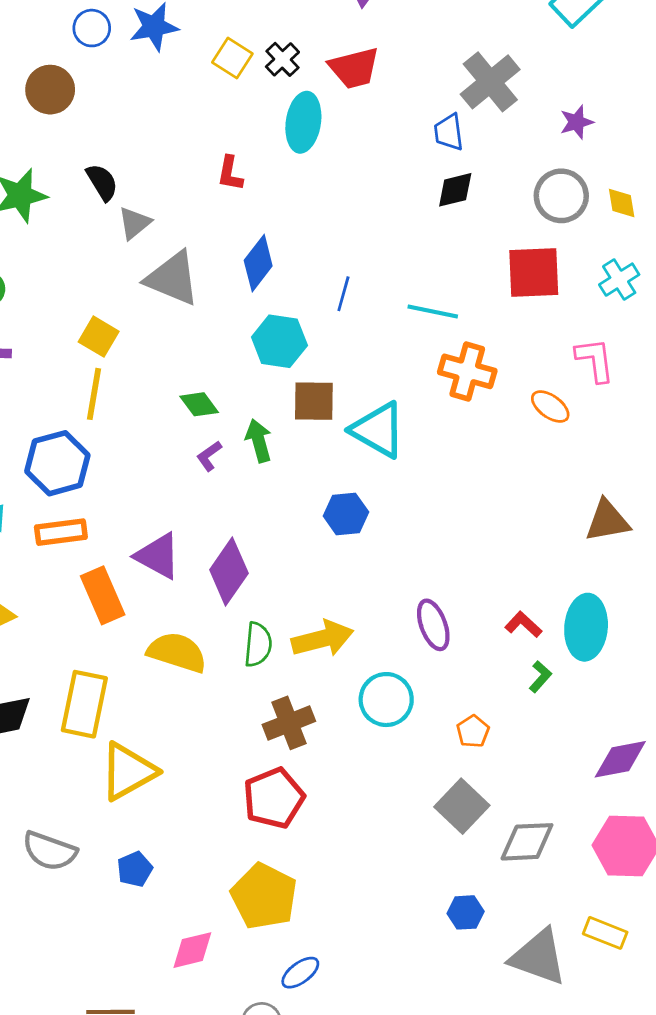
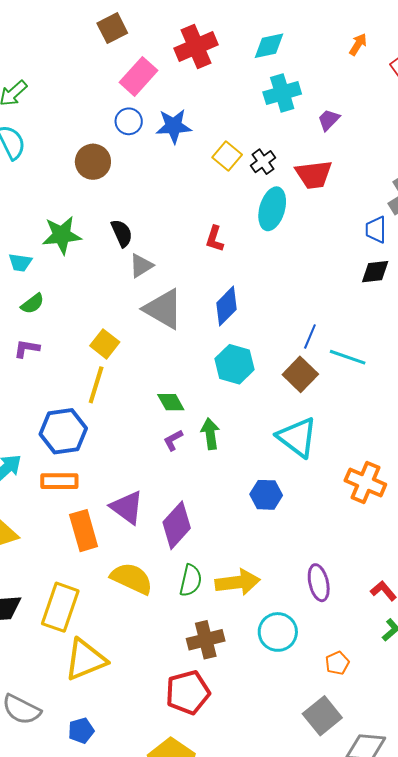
blue line: (343, 294) -> (310, 337), moved
orange cross: (467, 371) -> (365, 483), moved
brown square: (314, 401) -> (300, 374), moved, turned 36

